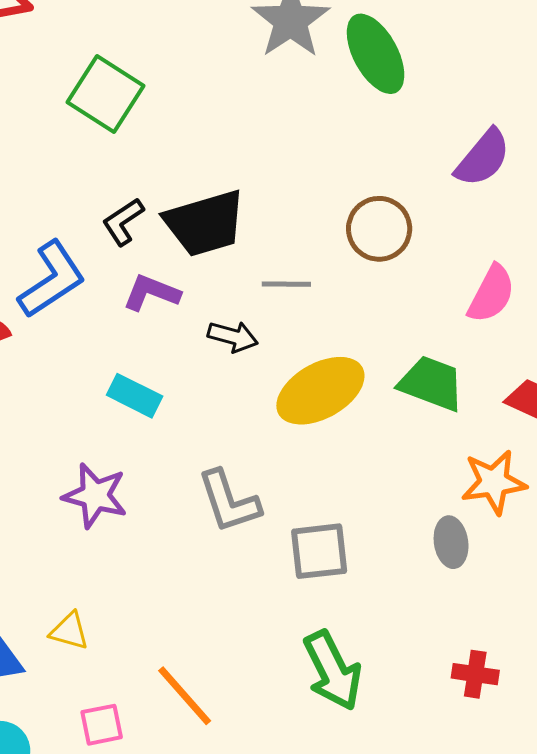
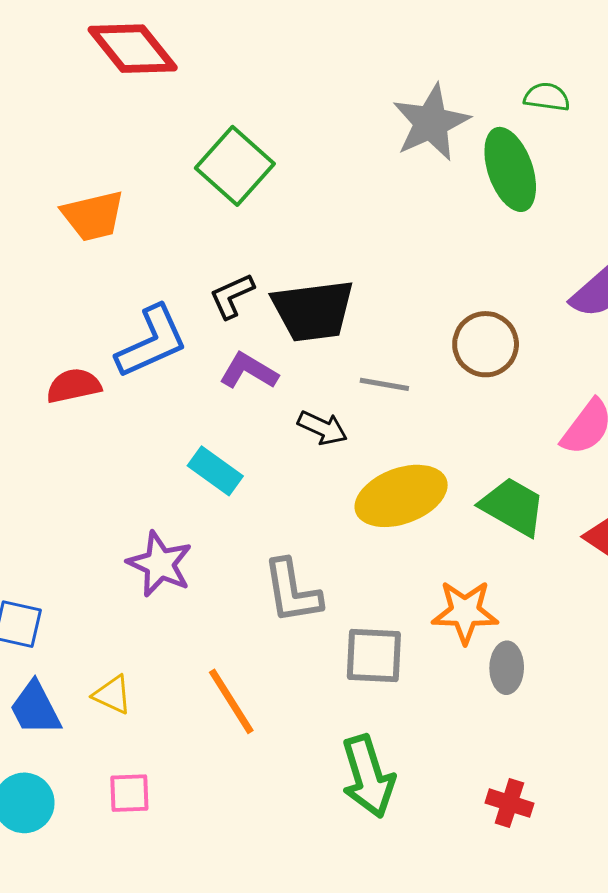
orange star: (494, 482) -> (465, 612), moved
orange line: (185, 696) -> (231, 701), moved

